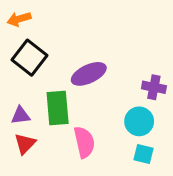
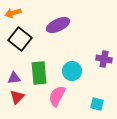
purple ellipse: (89, 74) -> (58, 25), moved
cyan circle: (139, 121) -> (72, 71), moved
pink semicircle: (84, 142) -> (57, 96), turned -140

